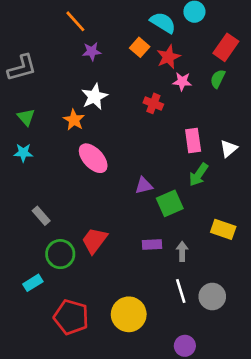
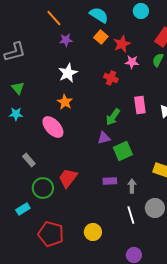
cyan semicircle: (163, 23) -> (99, 15), moved
orange star: (74, 120) -> (65, 102), moved
pink ellipse: (93, 158) -> (53, 127), moved
green arrow: (199, 175) -> (113, 117), moved
gray circle: (212, 297) -> (155, 208), moved
yellow circle: (129, 314) -> (93, 232), size x0.7

